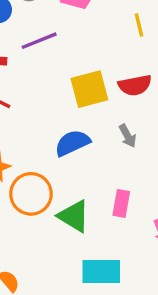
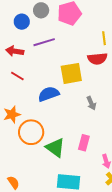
red semicircle: (135, 85) -> (97, 59), moved
blue semicircle: (72, 143) -> (49, 94), moved

